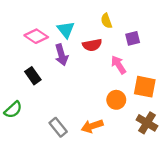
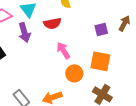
purple square: (133, 38) -> (101, 29), moved
pink arrow: (118, 65) -> (63, 50), moved

